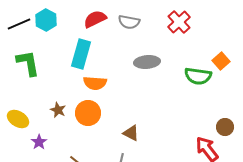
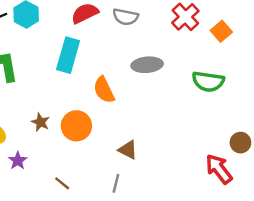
orange square: (221, 61) -> (221, 31), moved
orange semicircle: (95, 83) -> (104, 90), moved, turned 60

